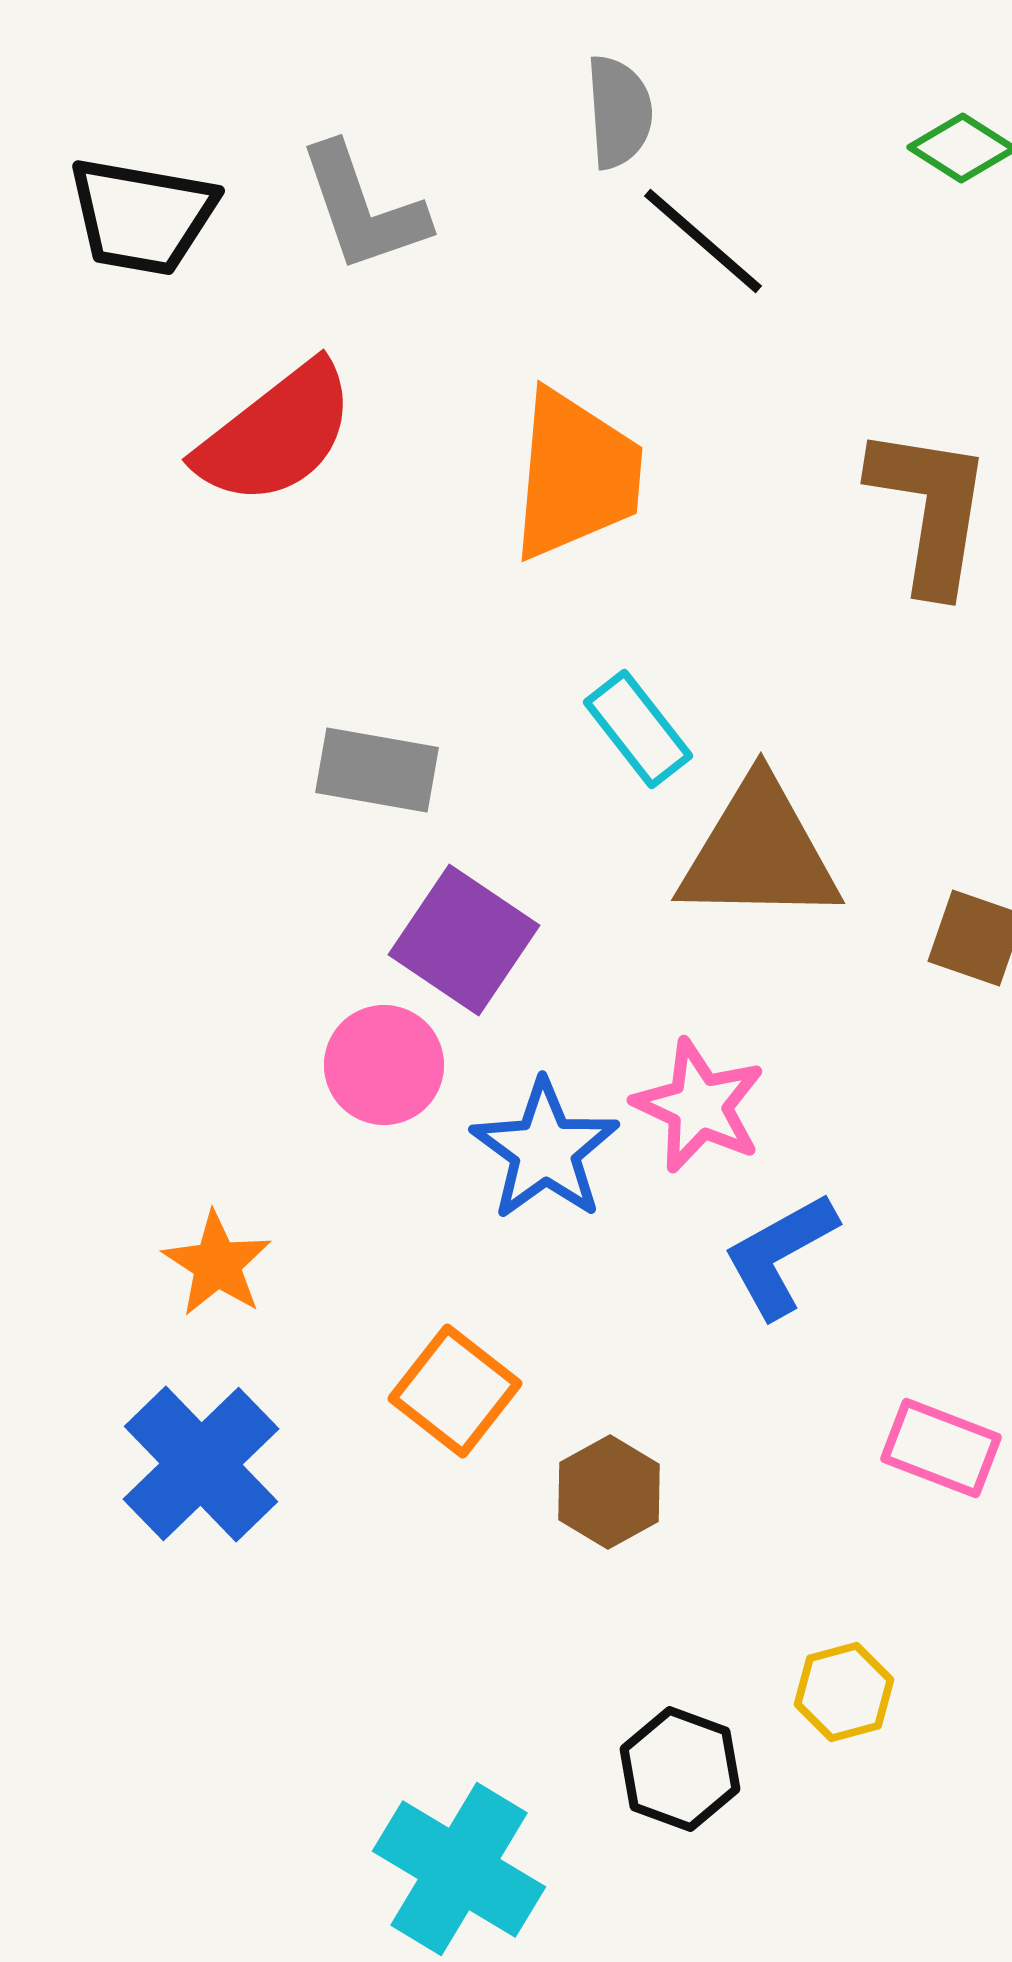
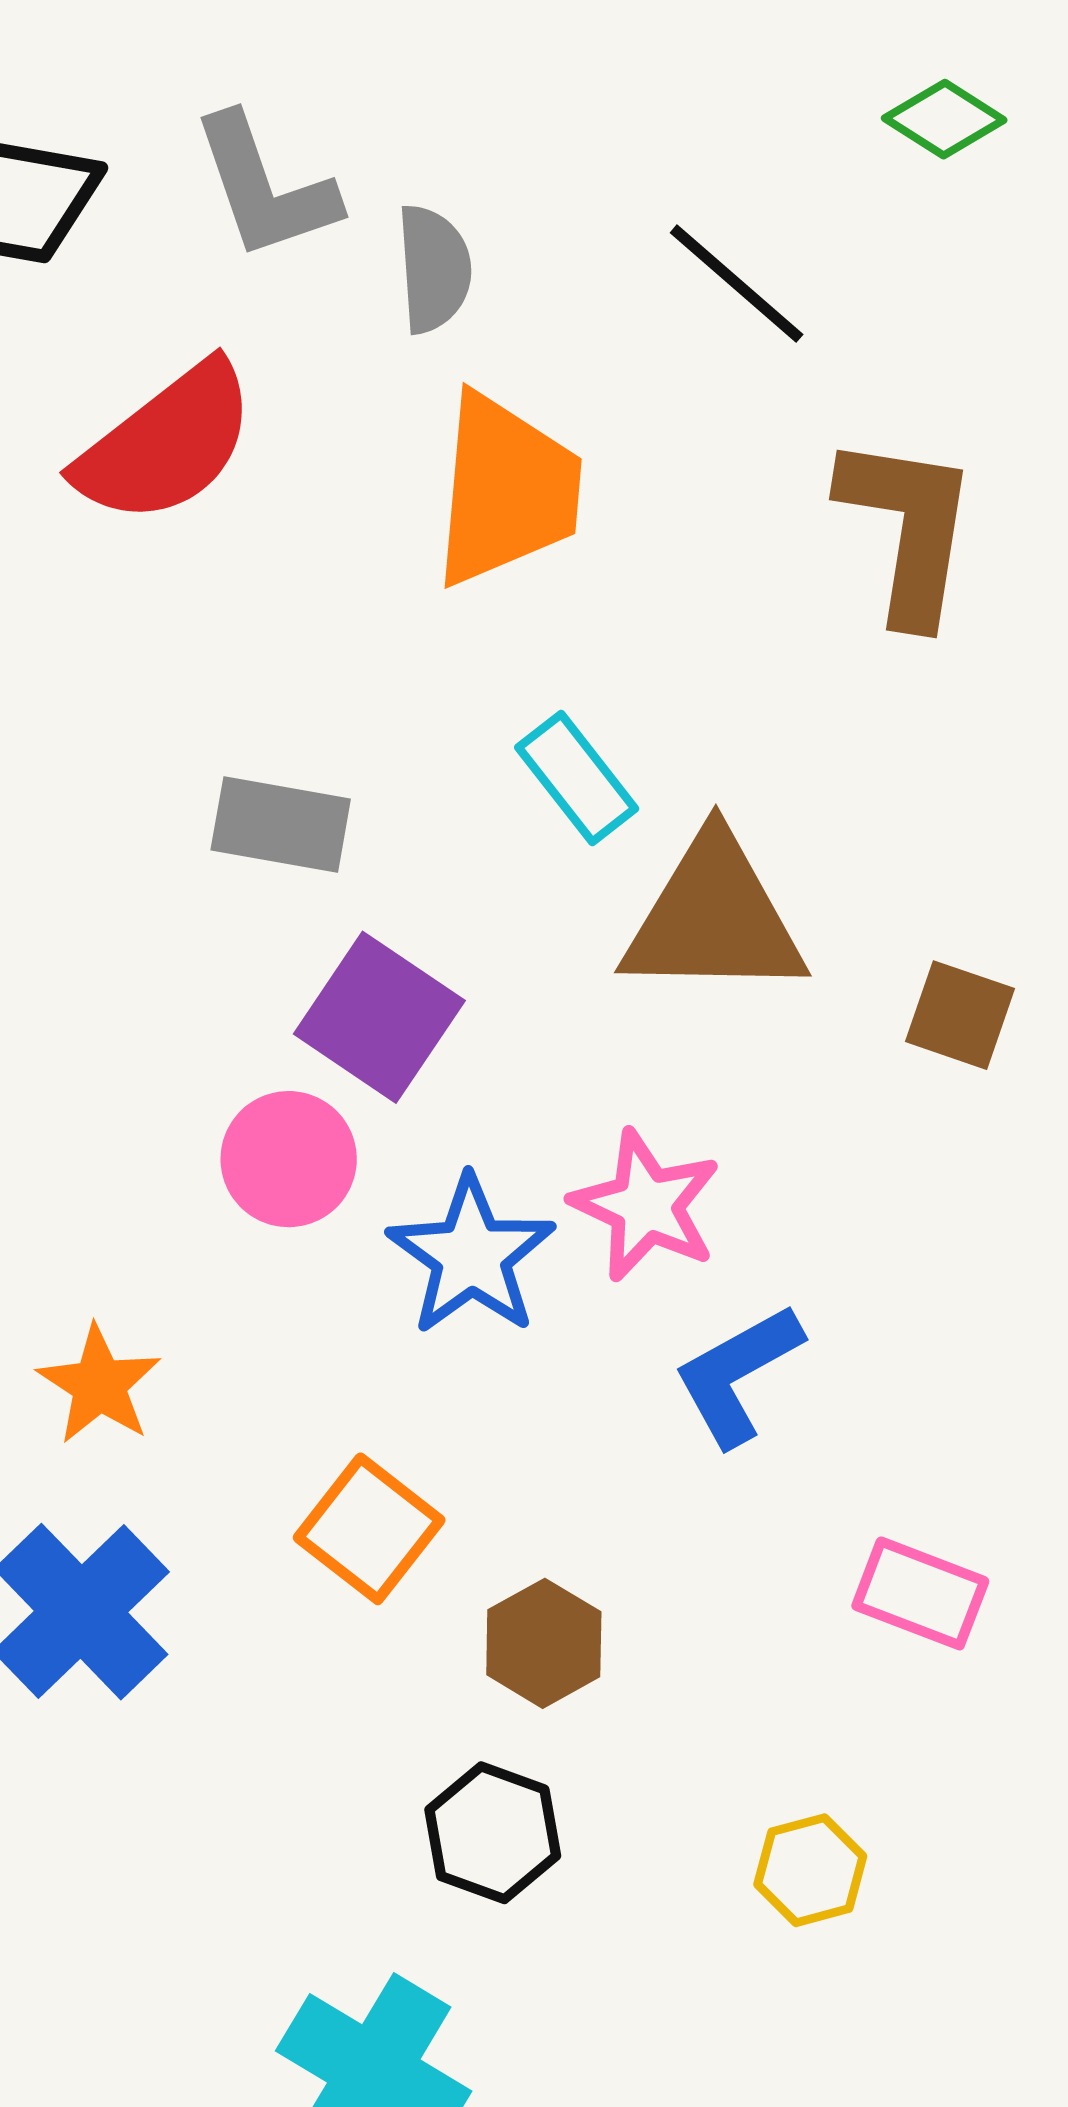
gray semicircle: (619, 112) -> (434, 269), moved
black line: (703, 241) -> (737, 284), moved
black hexagon: (680, 1769) -> (493, 1833), moved

